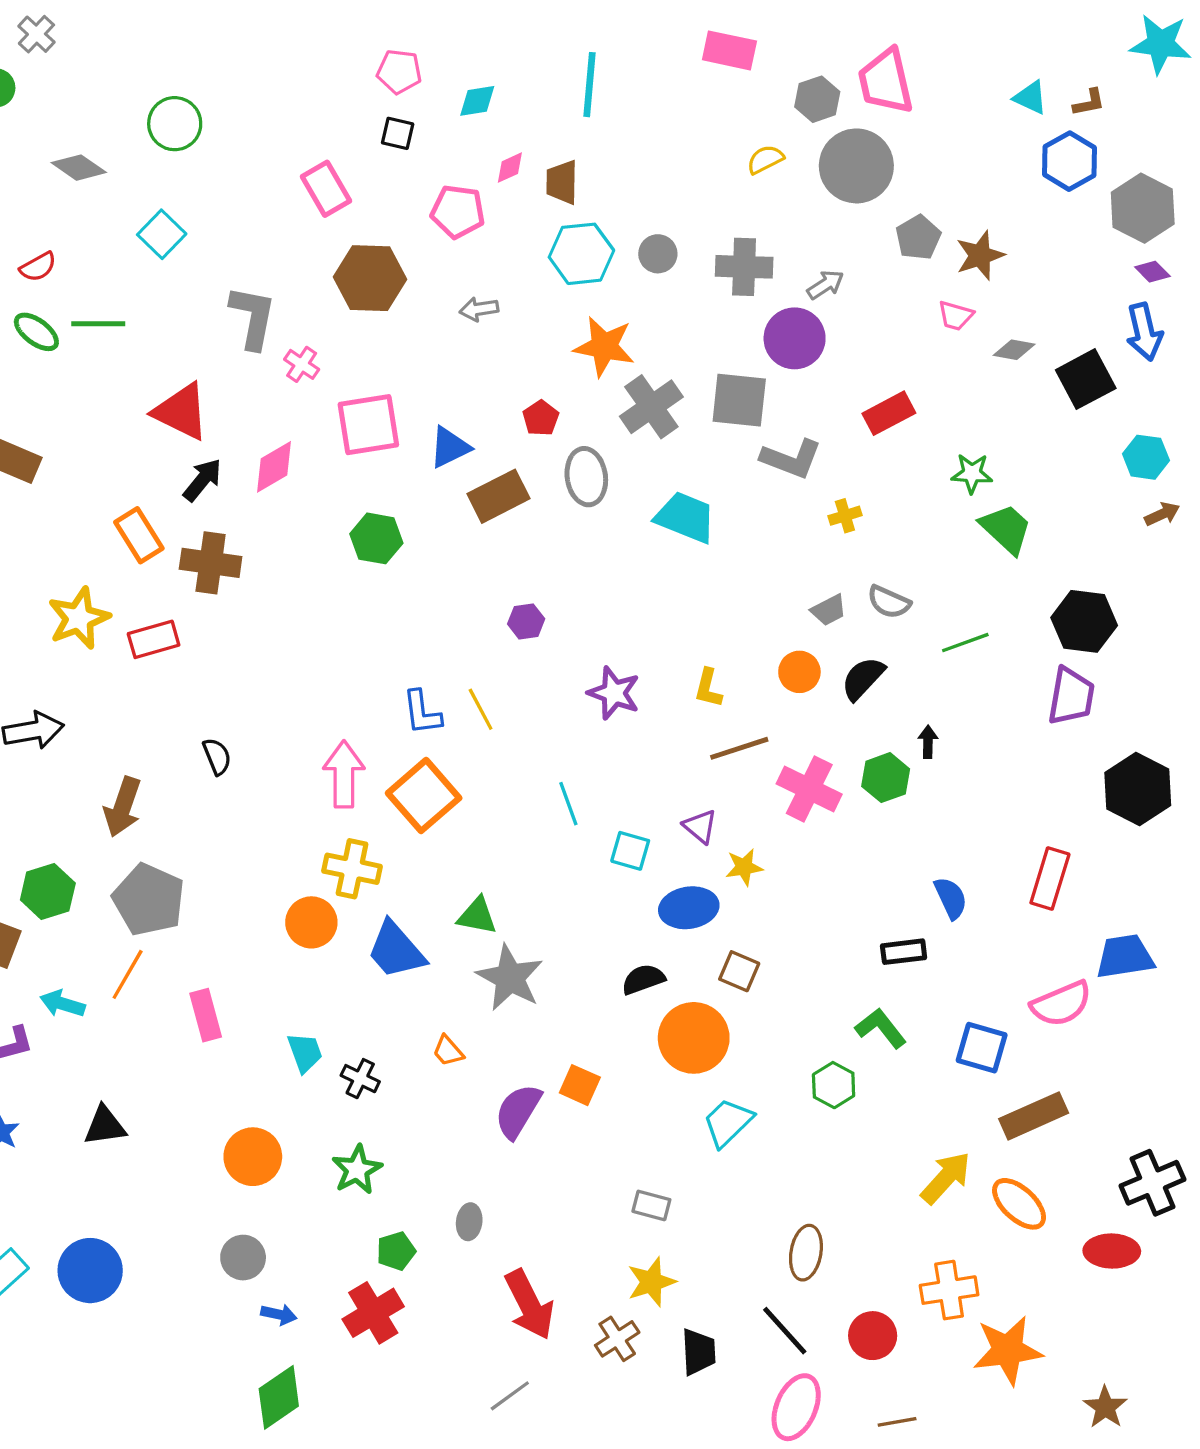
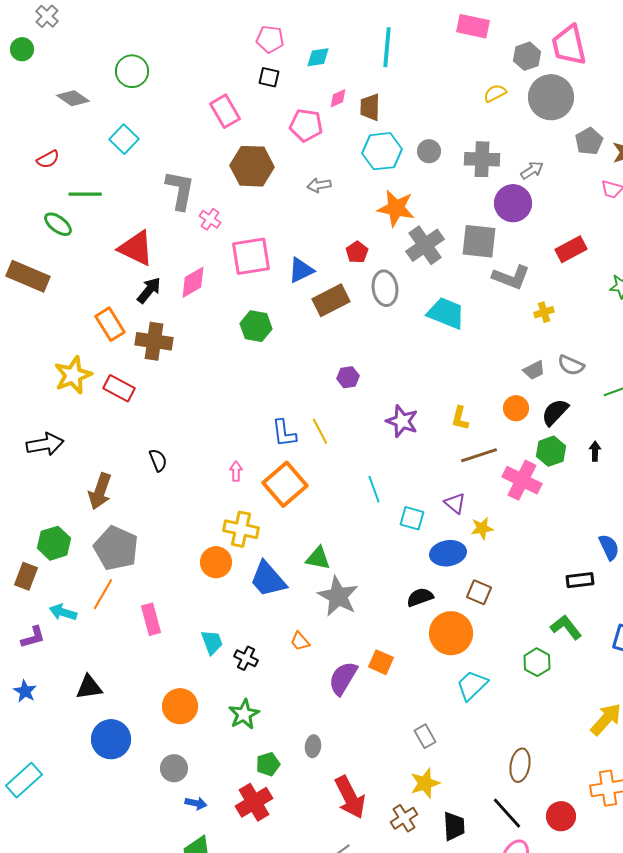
green ellipse: (36, 332) -> (58, 224), moved
red rectangle: (154, 639) -> (119, 388), turned 44
pink arrow: (344, 774) -> (236, 471), size x0.5
green hexagon: (886, 778) -> (551, 451), moved
gray rectangle: (651, 1205) -> (425, 736), turned 45
blue circle: (90, 1271) -> (111, 739), moved

